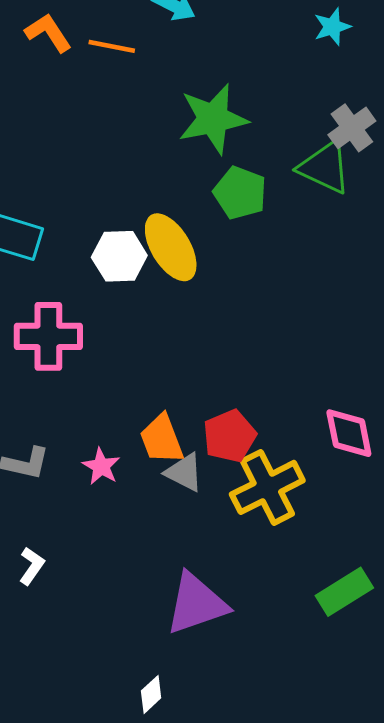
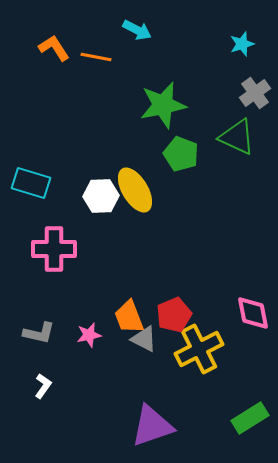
gray cross: (352, 128) -> (255, 93), moved
pink star: (101, 466) -> (89, 335), turned 30
white L-shape: (32, 566) -> (43, 386), moved

